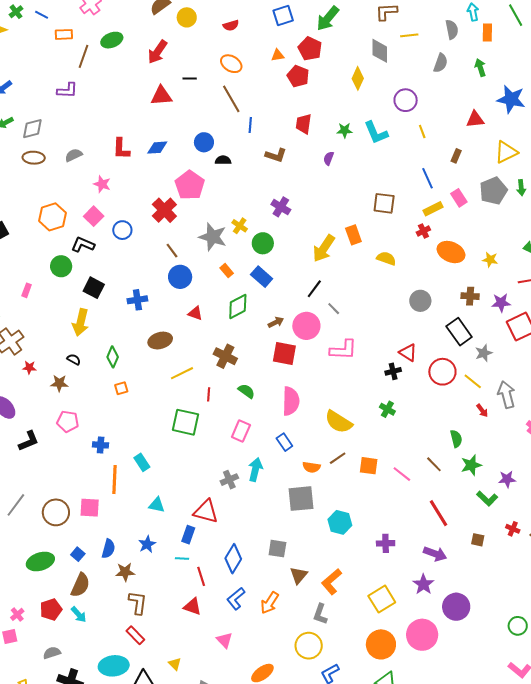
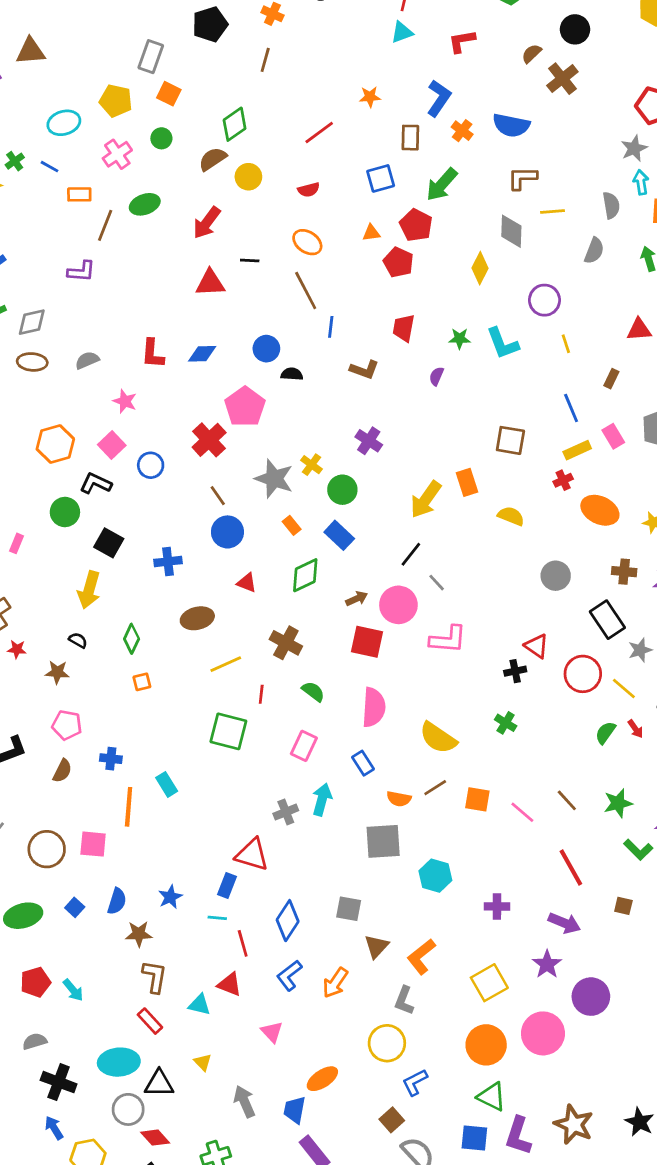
green semicircle: (456, 439) -> (605, 733), moved, turned -132
cyan triangle: (157, 505) -> (199, 1005), moved
brown semicircle: (80, 585) -> (62, 771), moved, size x0.7

